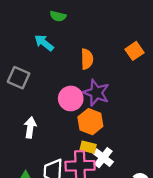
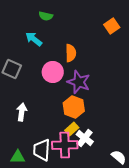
orange square: (134, 51) -> (112, 26), moved
pink circle: (71, 98) -> (53, 72), moved
yellow rectangle: (88, 147) -> (72, 129), turned -56

